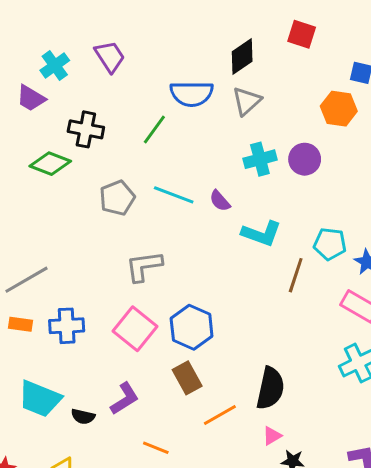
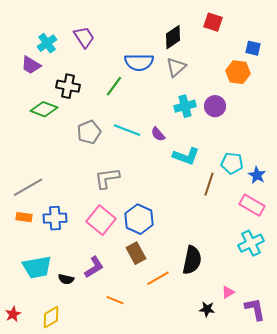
cyan trapezoid: (40, 399) -> (37, 267), turned -32
pink triangle: (272, 436) -> (228, 292), moved

